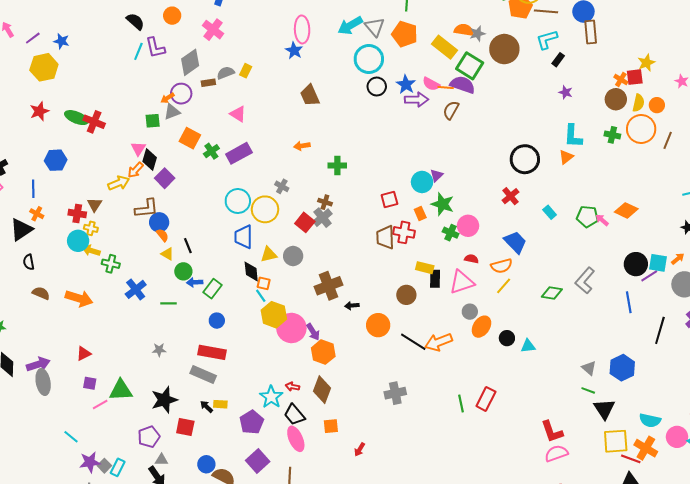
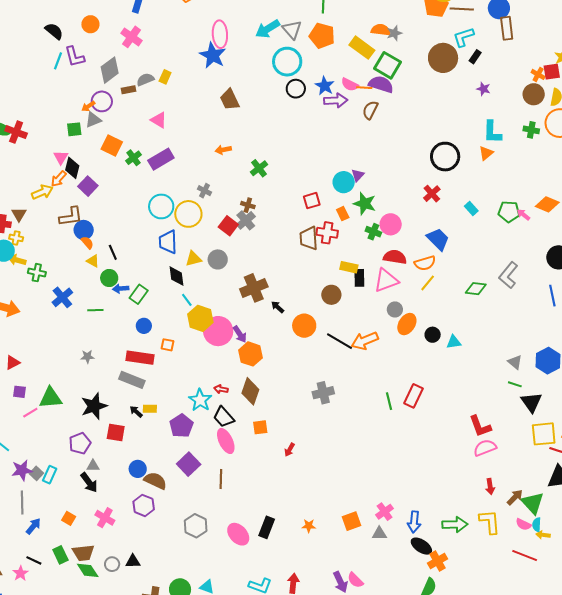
brown circle: (504, 49) -> (443, 58), moved
blue star: (294, 51) -> (213, 55), size x1.5
green cross: (337, 165) -> (259, 168), turned -36
red semicircle: (471, 259) -> (395, 257), size x1.6
orange square: (264, 283) -> (168, 345), moved
black arrow: (352, 306) -> (278, 307), turned 48

